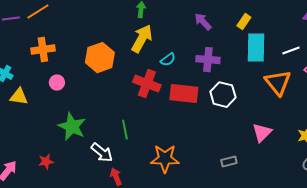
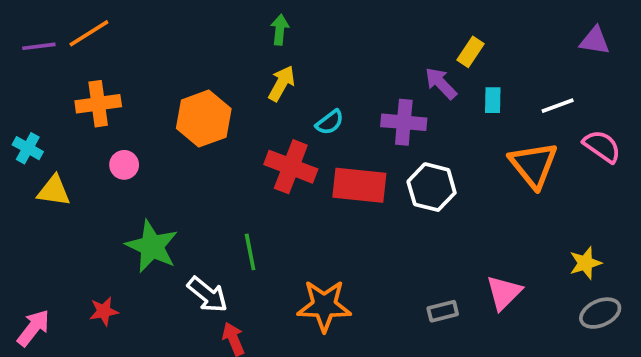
purple arrow: (203, 22) -> (441, 83), moved
yellow arrow: (142, 39) -> (282, 83), size x0.7
cyan rectangle: (256, 48) -> (493, 100), size x0.5
pink triangle: (262, 133) -> (504, 293), moved

